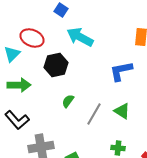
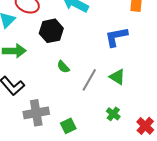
green semicircle: (68, 101) -> (63, 67), turned -80
green cross: (118, 148) -> (113, 114), turned 32

